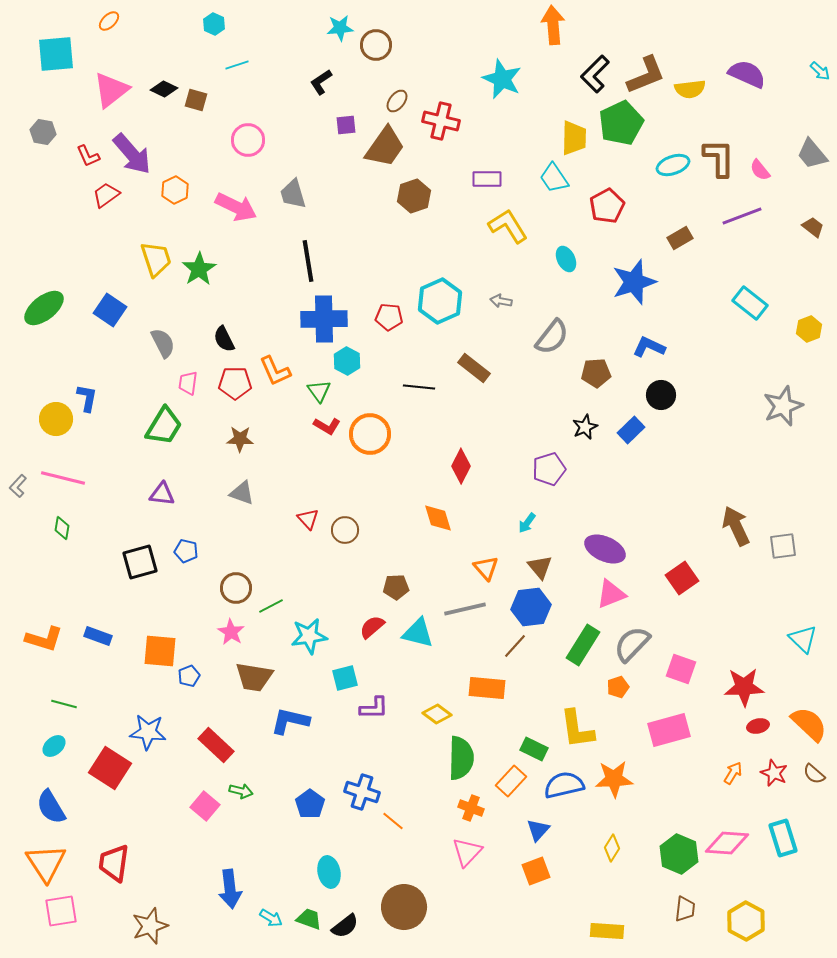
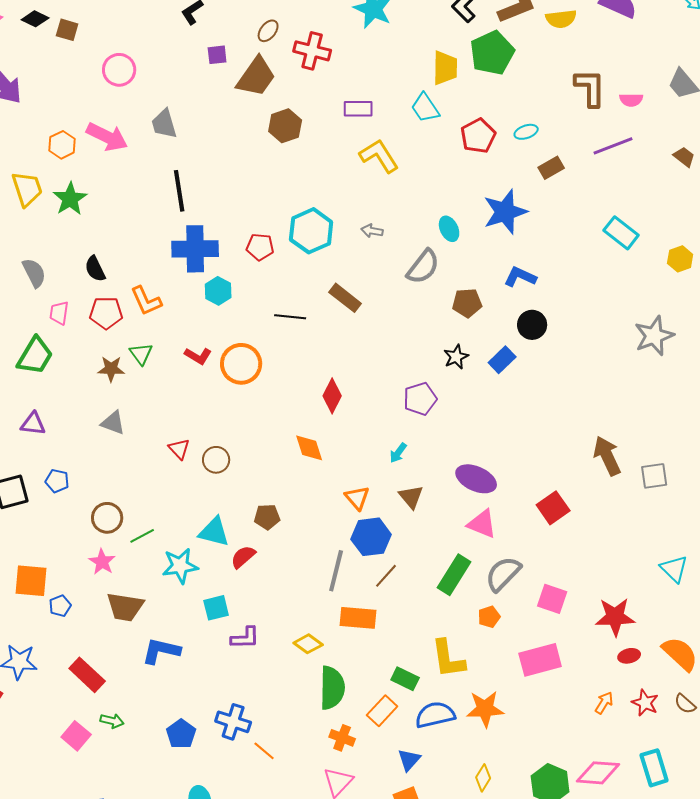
cyan ellipse: (673, 165) -> (526, 132), moved, size x0.7
pink semicircle: (760, 170) -> (631, 100), turned -50
orange hexagon: (175, 190) -> (62, 145), moved
cyan ellipse: (566, 259) -> (449, 229), moved
green triangle: (319, 391) -> (141, 354), moved
pink triangle: (611, 594) -> (482, 524), turned 44
blue hexagon: (531, 607) -> (371, 537), moved
gray line: (465, 609) -> (336, 571), moved, turned -63
cyan triangle: (418, 633) -> (214, 532), moved

